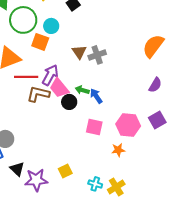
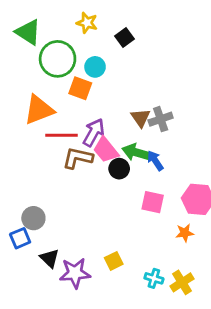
brown triangle: (79, 52) -> (141, 118), moved
gray cross: (97, 55) -> (161, 119), moved
green arrow: (82, 90) -> (137, 153), size x1.5

